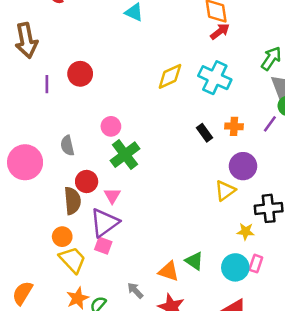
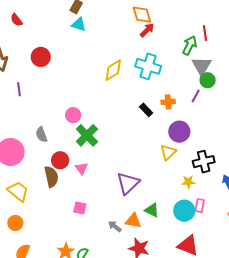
red circle: (80, 74) -> (41, 57), moved
purple triangle: (105, 223) -> (128, 183), moved
orange circle: (62, 237) -> (15, 223), moved
yellow trapezoid: (72, 260) -> (18, 191), moved
gray arrow: (135, 290) -> (115, 226), moved

